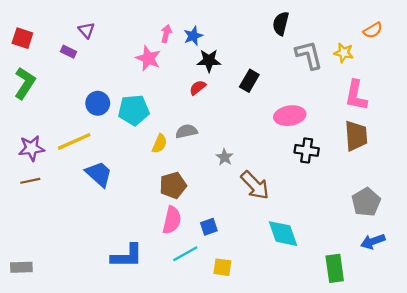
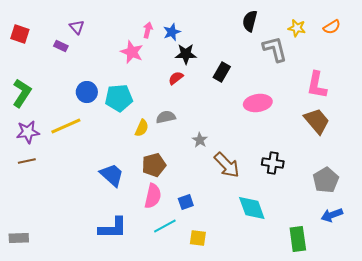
yellow star: (344, 53) -> (297, 28), moved
green L-shape: (25, 83) -> (22, 93), moved
brown trapezoid: (356, 136) -> (317, 121), turned -36
black cross: (307, 150) -> (273, 163), moved
blue trapezoid: (99, 174) -> (112, 175), moved

